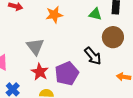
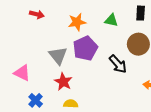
green triangle: (95, 14) -> (111, 20), moved
purple pentagon: (67, 73) -> (85, 48), moved

